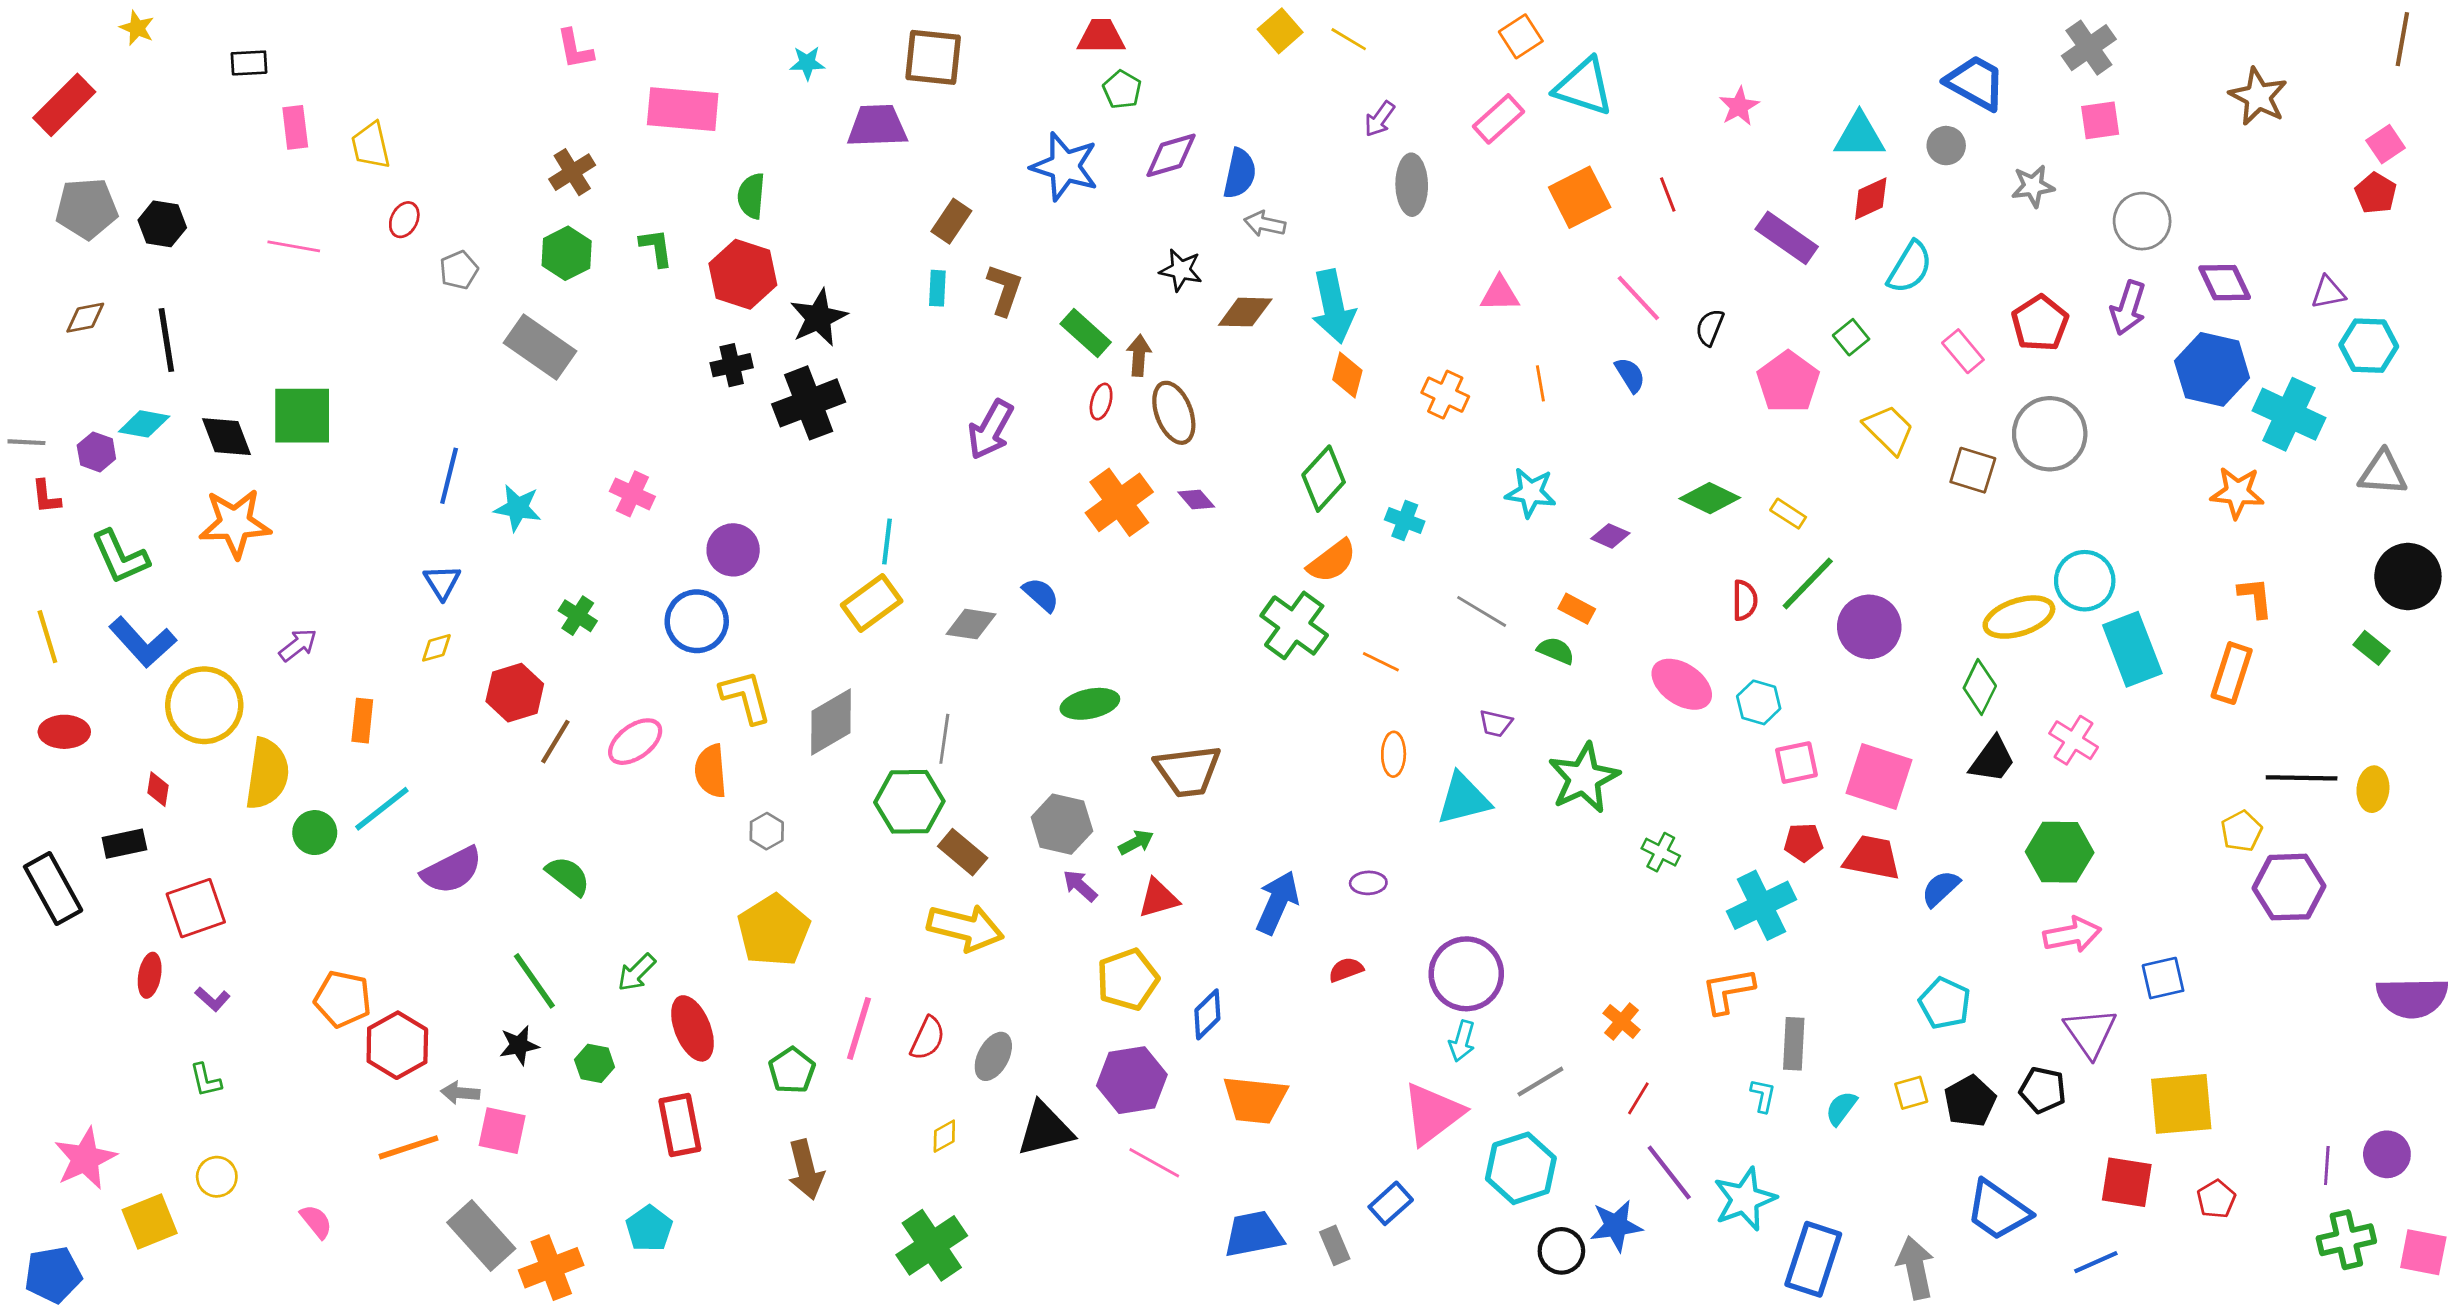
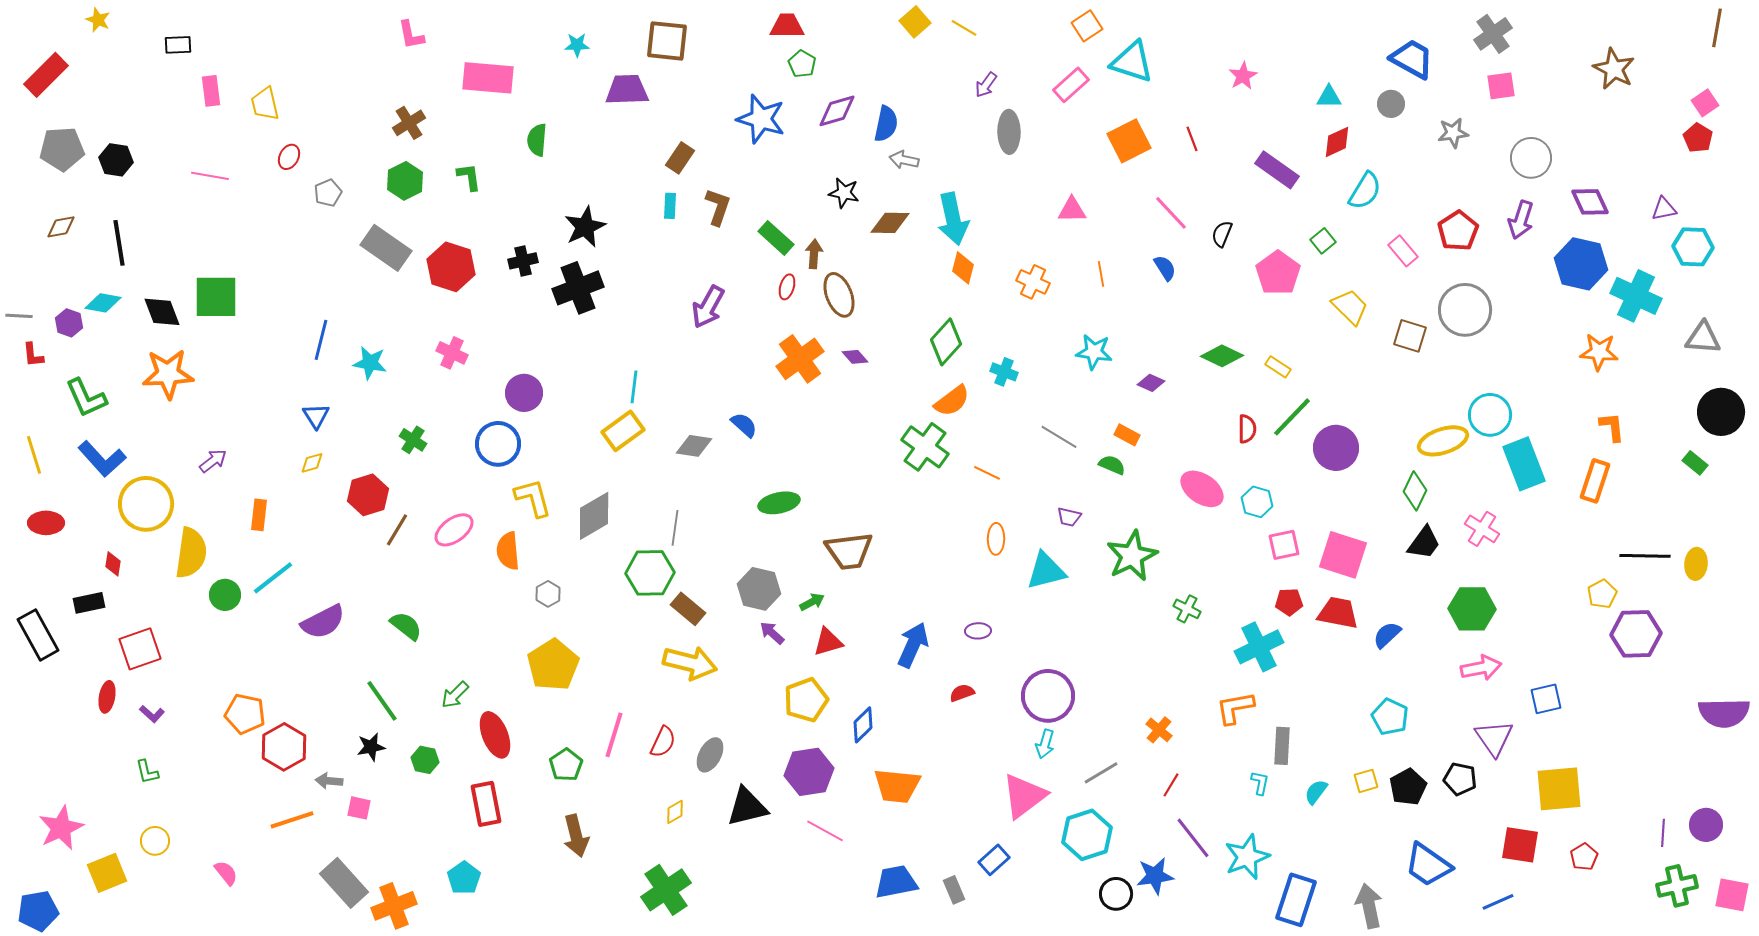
cyan triangle: (1859, 136) -> (1329, 97), size x0.7
red hexagon: (743, 274) -> (451, 267), moved
pink square: (502, 1131) -> (359, 808), size x0.7

